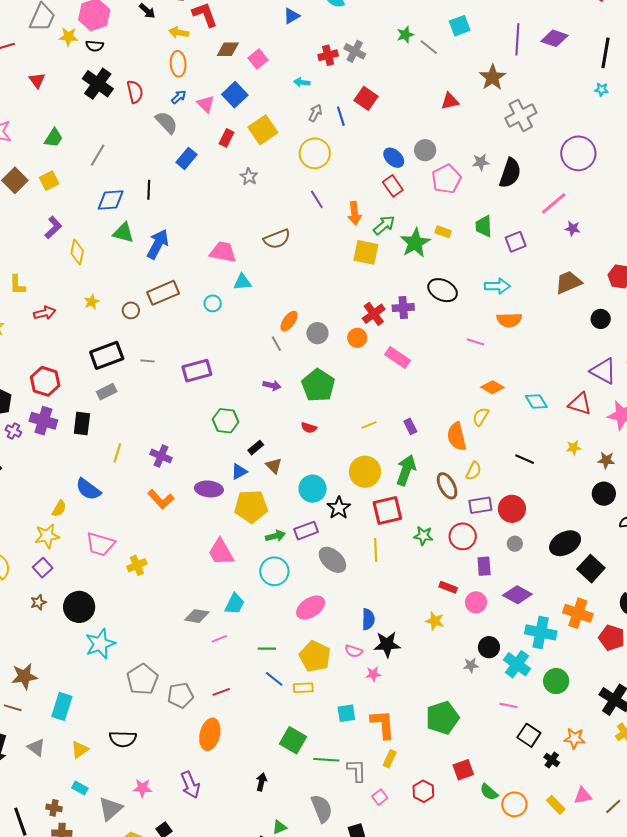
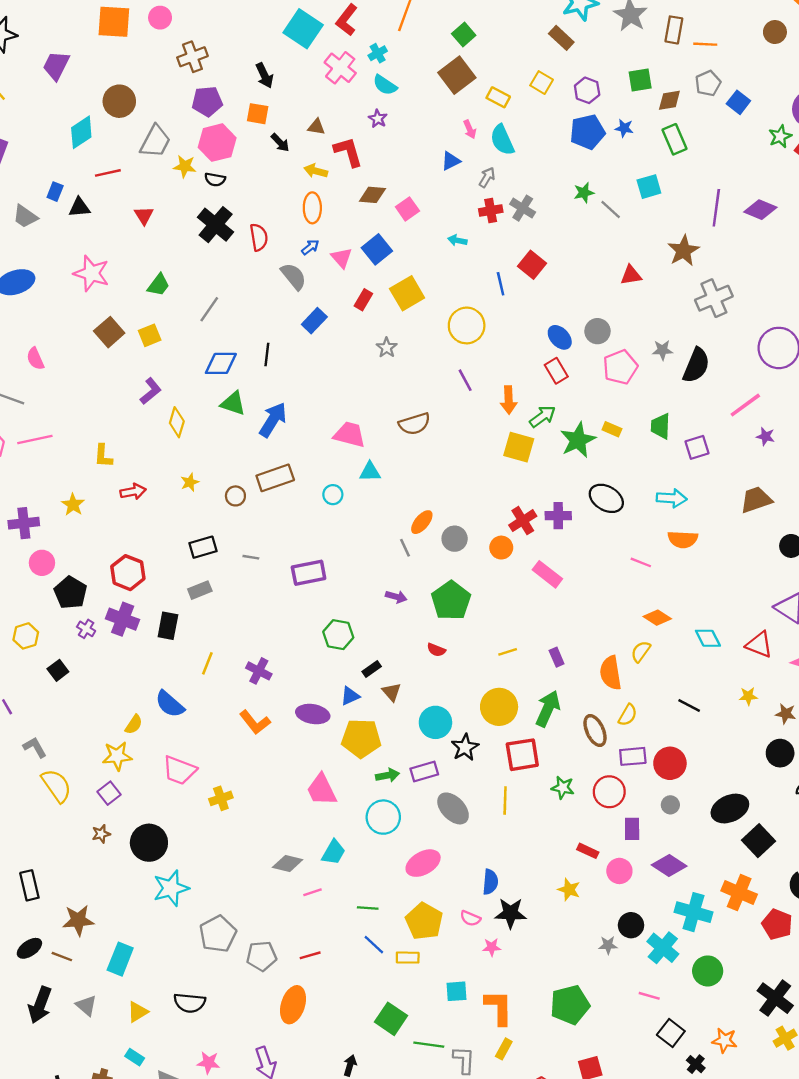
gray arrow: (315, 113) -> (487, 177), moved
black rectangle: (107, 355) -> (203, 547), size x0.7

